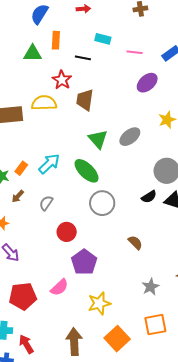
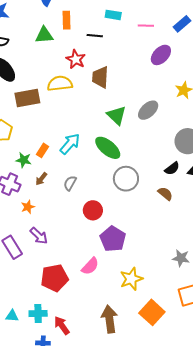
brown semicircle: (135, 242) -> (165, 194), moved
gray star: (150, 287) -> (181, 258), turned -30

